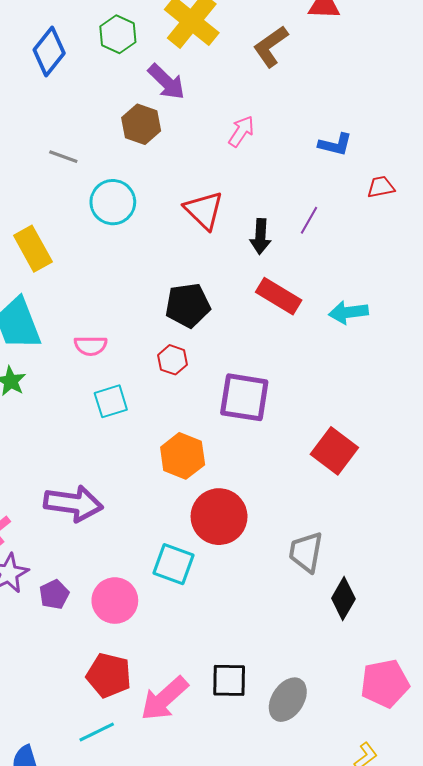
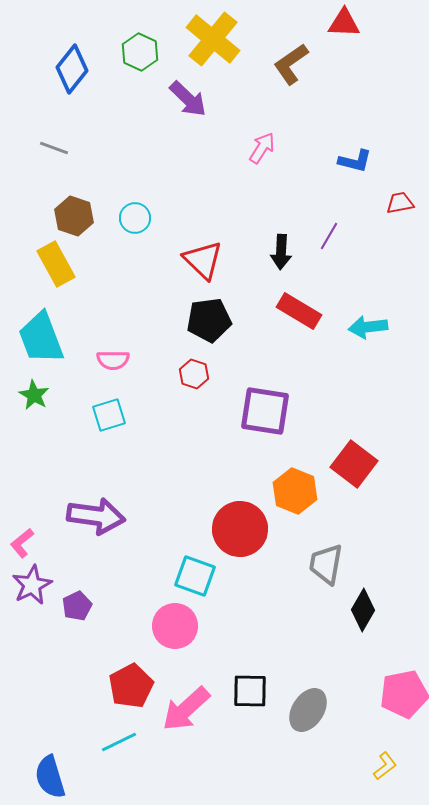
brown hexagon: (141, 124) -> (74, 216), moved
gray line: (63, 157) -> (54, 148), moved
cyan circle: (113, 202) -> (135, 218), size x0.7
red triangle: (204, 210) -> (203, 260), moved
cyan square: (111, 401) -> (109, 415), moved
orange hexagon: (183, 456) -> (295, 491), moved
pink circle: (115, 601) -> (175, 626), moved
red pentagon: (109, 675) -> (131, 686), turned 30

